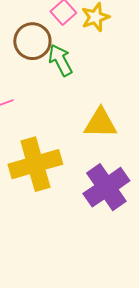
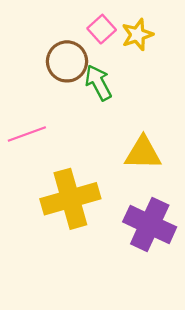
purple cross: (106, 187) -> (150, 224), turned -30

